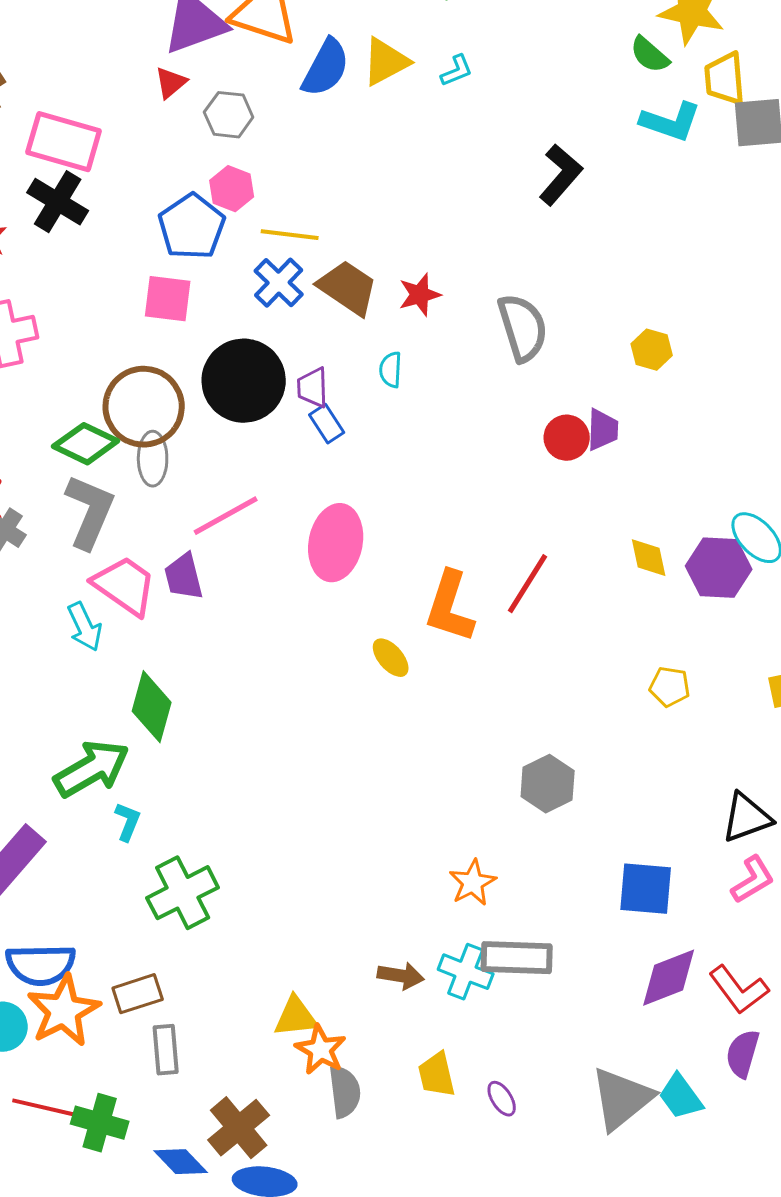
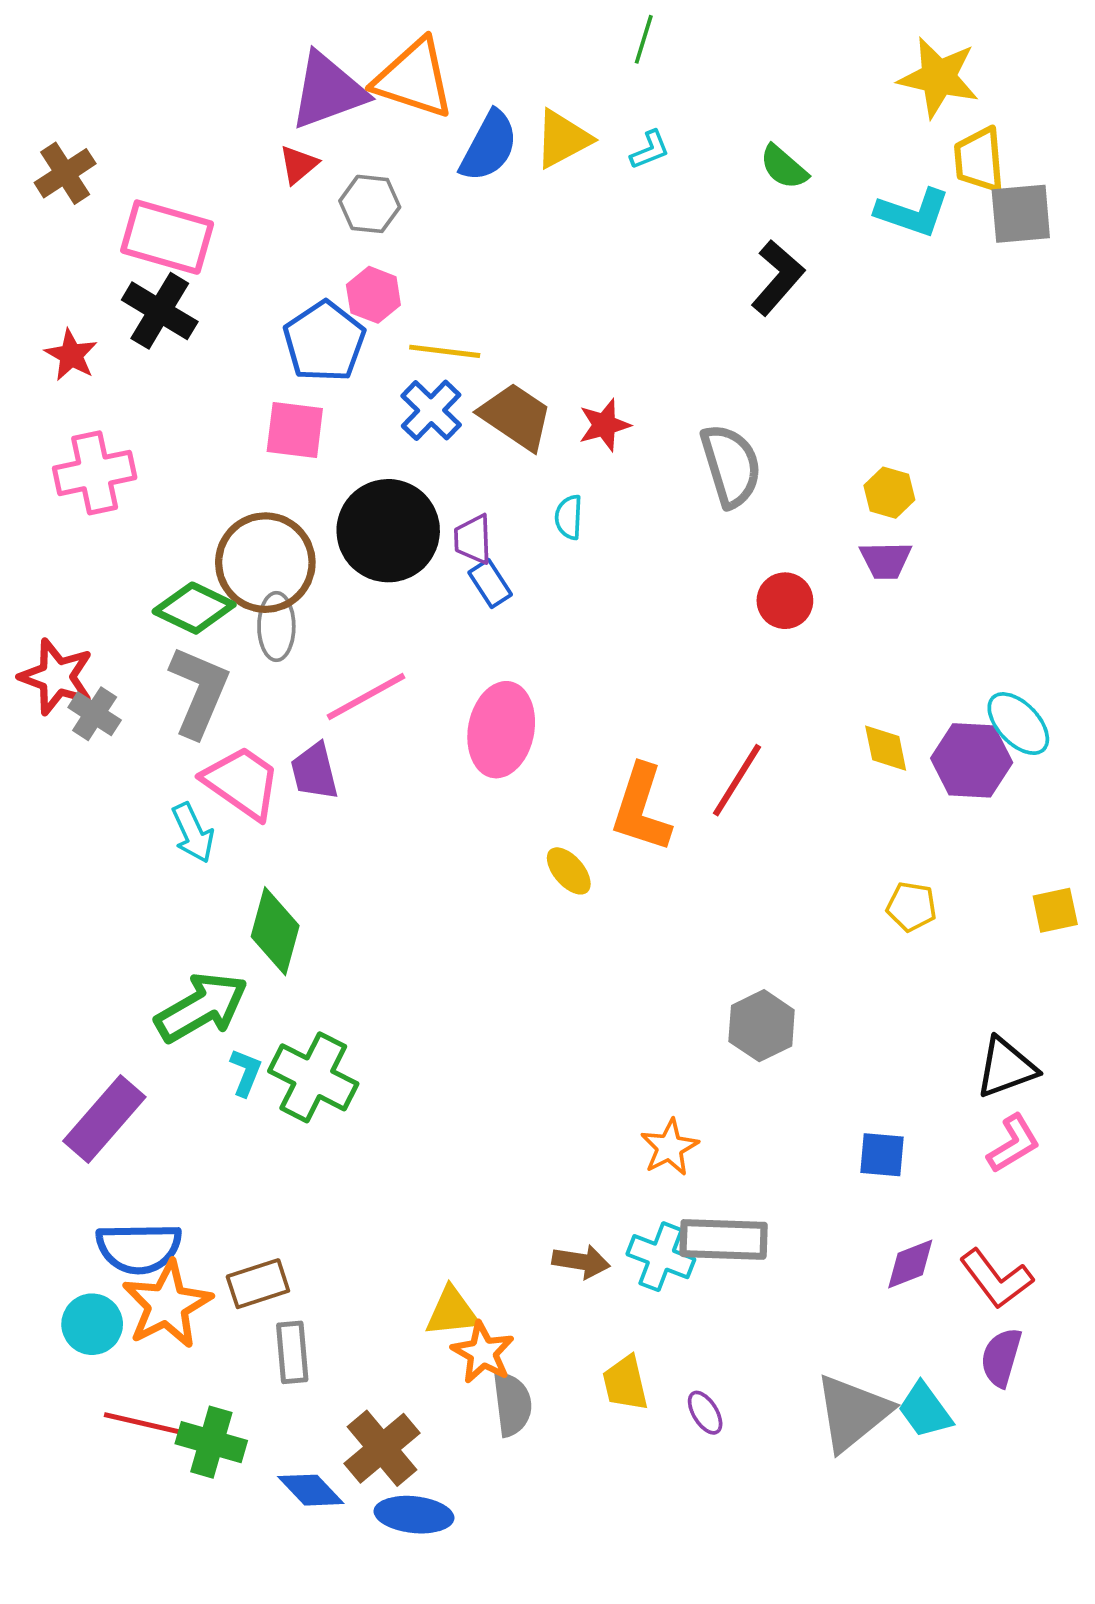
green semicircle: (650, 55) -> (784, 167), moved
purple trapezoid: (603, 430) -> (886, 560), moved, turned 87
blue square: (646, 889) -> (882, 1155), size x0.7
green cross: (183, 893) -> (313, 1077), moved, turned -36
purple diamond: (669, 978) -> (910, 1264), size x0.7

